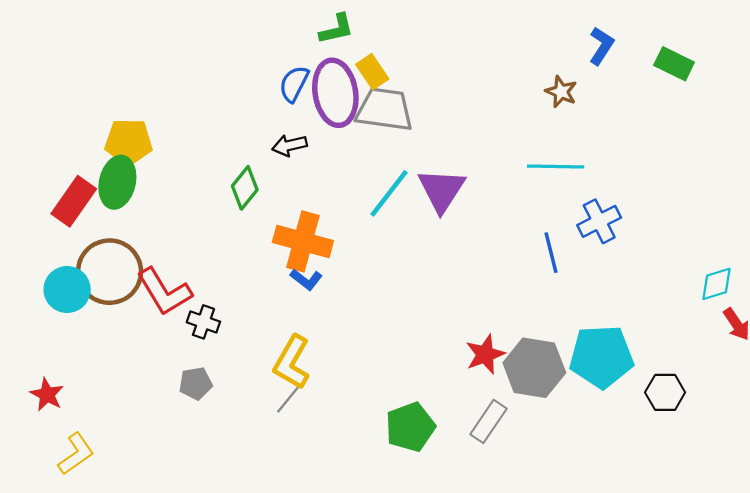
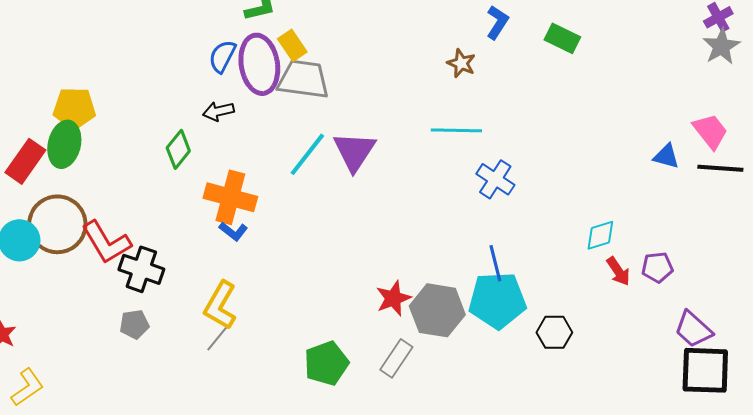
blue cross: (599, 221) -> (495, 179), turned -30
blue line: (551, 253) -> (495, 263), moved
black cross: (203, 322) -> (141, 269), size x1.5

